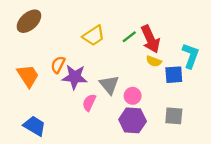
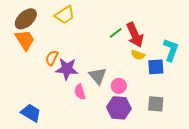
yellow trapezoid: (94, 36) -> (65, 15), moved
orange trapezoid: (28, 76) -> (25, 40), moved
pink semicircle: (89, 103) -> (80, 92), turned -42

